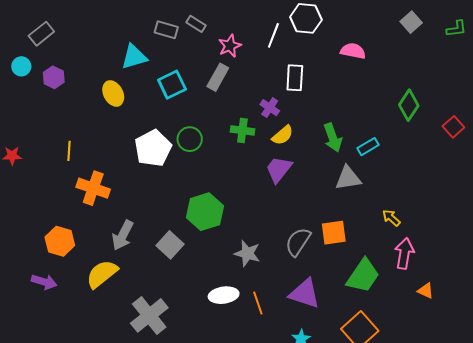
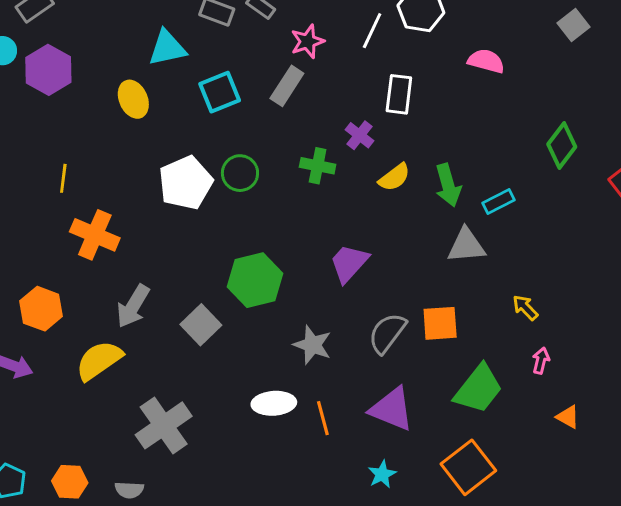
purple hexagon: (54, 77) -> (48, 70), size x1.5
yellow semicircle: (283, 135) -> (394, 177), moved
purple trapezoid: (279, 169) -> (349, 263), moved
pink arrow: (404, 253) -> (541, 361), size x0.6

